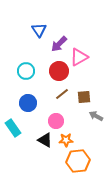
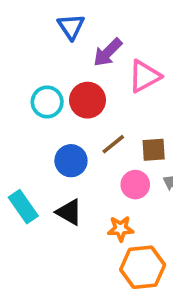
red circle: (59, 71) -> (88, 100), moved
blue circle: (28, 103) -> (71, 161), moved
pink circle: (56, 121) -> (135, 185), moved
black triangle: (45, 140) -> (69, 212), moved

